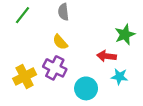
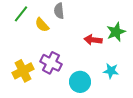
yellow semicircle: (60, 42) -> (42, 25), moved
red arrow: (107, 56) -> (93, 40), moved

